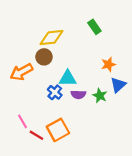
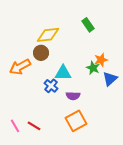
purple semicircle: (78, 94) -> (73, 96), moved
green star: (100, 96) -> (93, 68), moved
pink line: (23, 121) -> (15, 126), moved
orange square: (58, 130) -> (76, 121), moved

